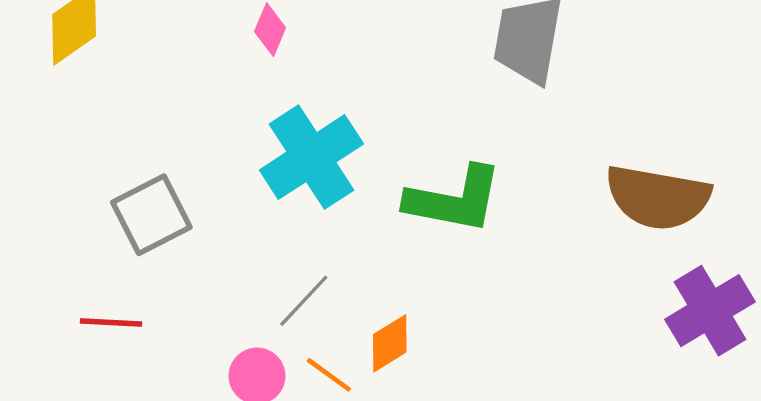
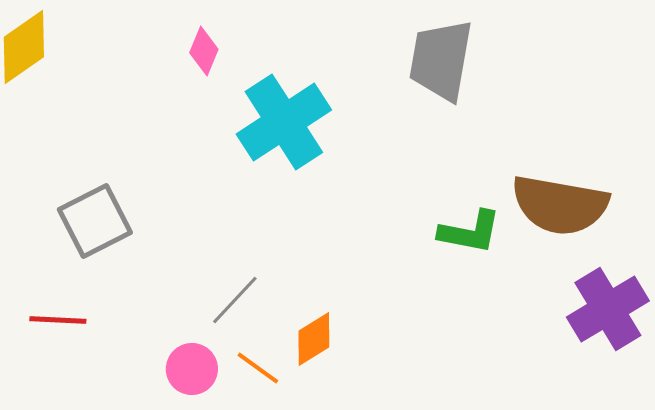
cyan cross: (311, 157) -> (284, 122), moved
green L-shape: (454, 200) -> (470, 232), moved, size x0.7

